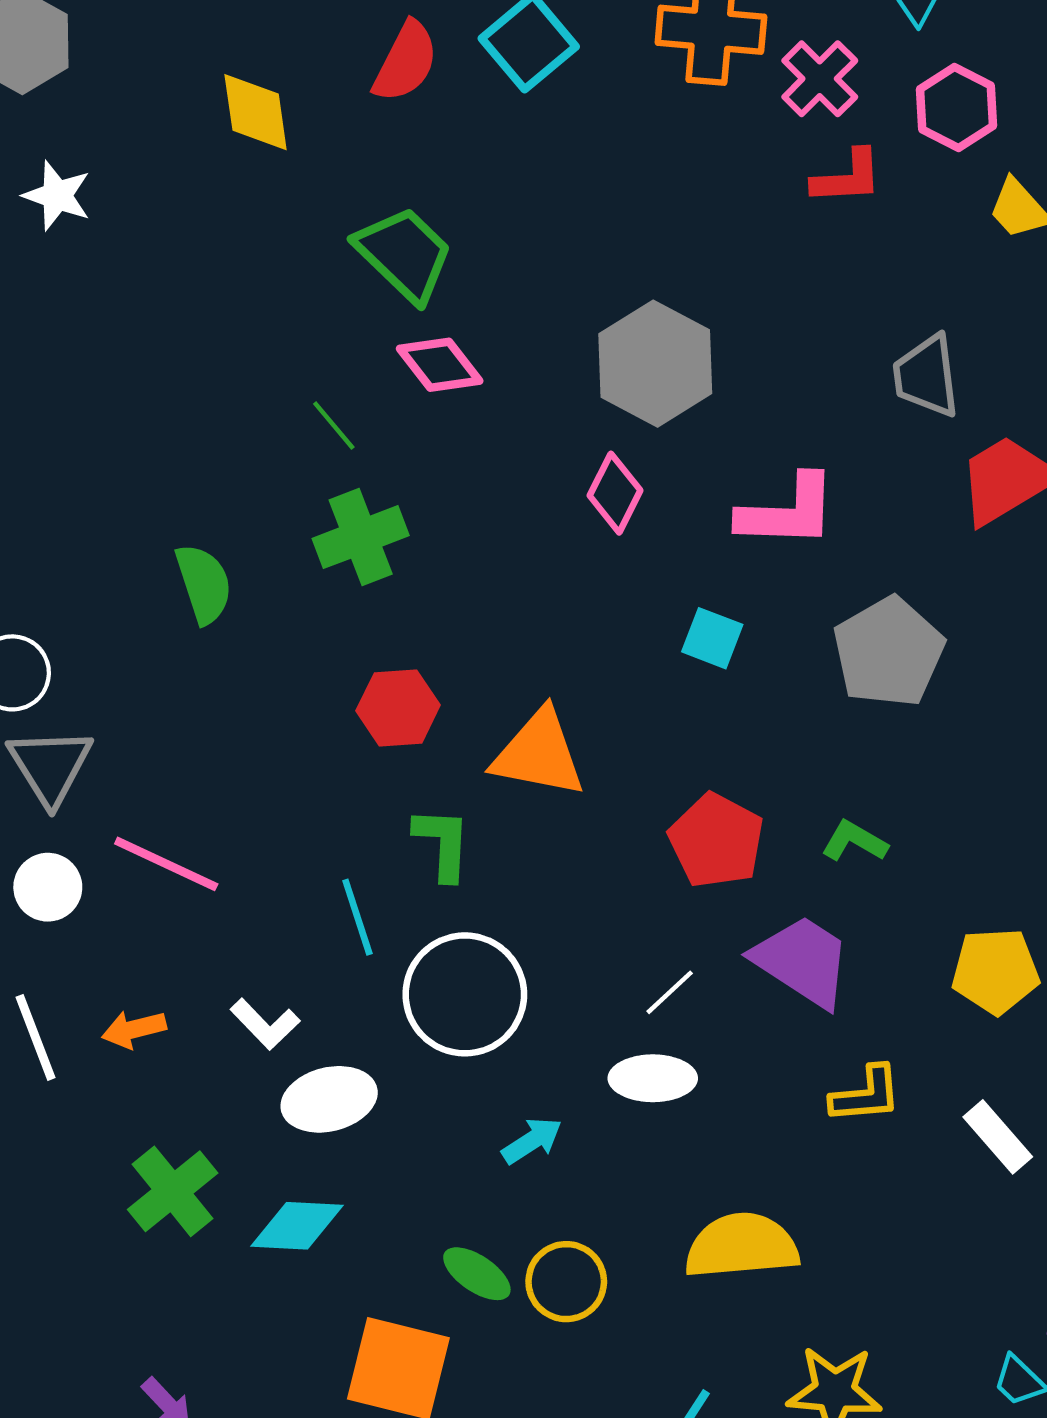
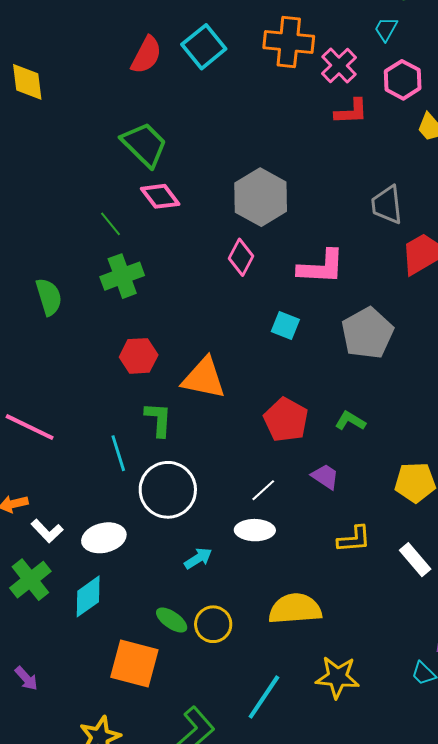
yellow diamond: (256, 112) -> (27, 82), moved
purple trapezoid: (802, 961) -> (325, 476), size x0.6
white L-shape: (265, 1024) -> (47, 531), moved
cyan diamond: (297, 1226) -> (88, 596), turned -39

